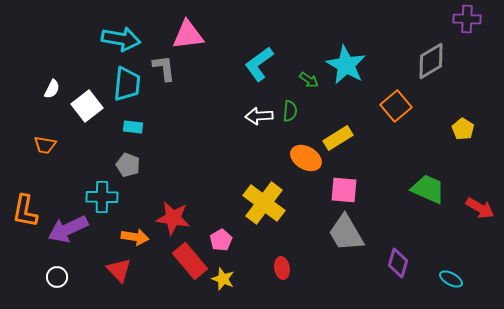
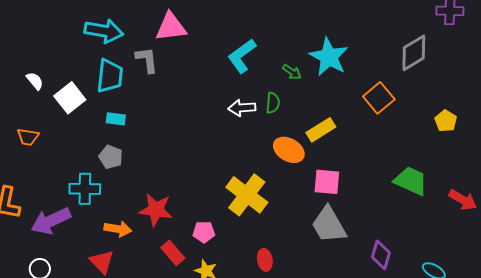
white semicircle: (52, 89) -> (35, 81), turned -66
pink pentagon: (221, 240) -> (204, 232), turned 30
red rectangle: (190, 261) -> (173, 253), size x0.7

